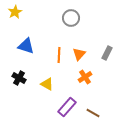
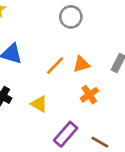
orange triangle: (79, 54) -> (81, 64), turned 32
orange line: (59, 55) -> (55, 66), turned 42

